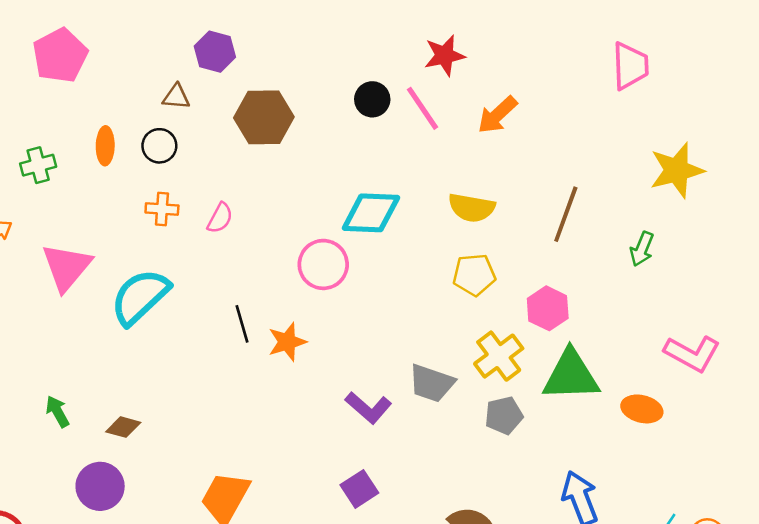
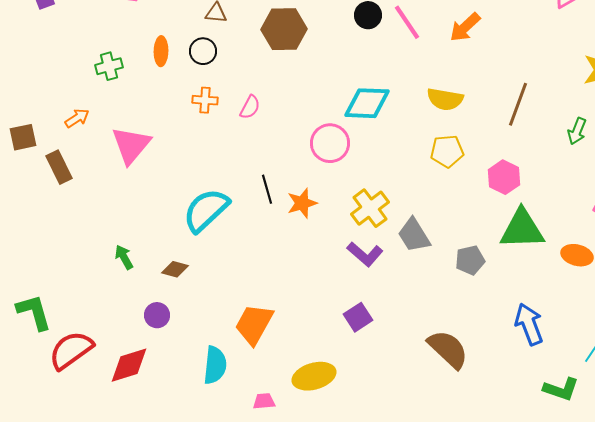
cyan semicircle: (140, 297) -> (206, 210), moved
yellow cross: (499, 356) -> (370, 208), moved
gray trapezoid: (432, 383) -> (414, 235), turned 39
purple circle: (100, 486) -> (157, 315), size x0.7

